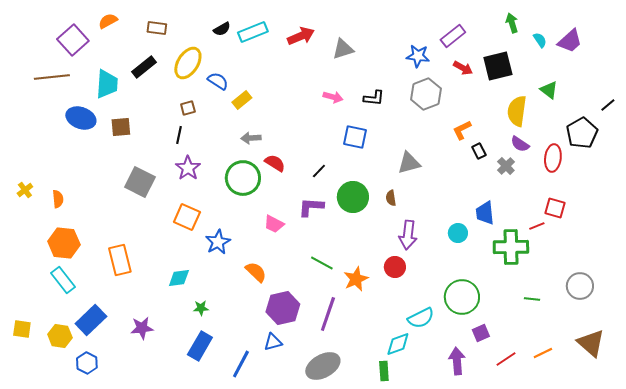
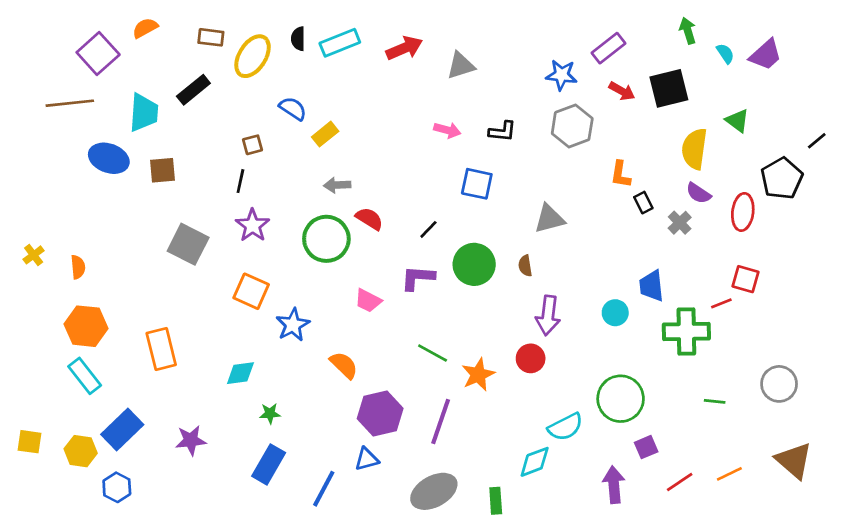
black semicircle: (222, 29) -> (298, 39), turned 120
yellow ellipse: (188, 63) -> (253, 56), moved
orange L-shape: (462, 130) -> (621, 174), turned -55
green rectangle: (384, 371) -> (496, 501), moved

